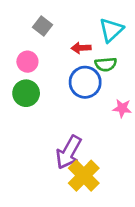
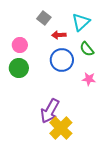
gray square: (43, 26) -> (44, 18), moved
green semicircle: (106, 64) -> (87, 49), moved, turned 56

